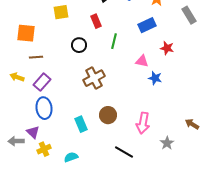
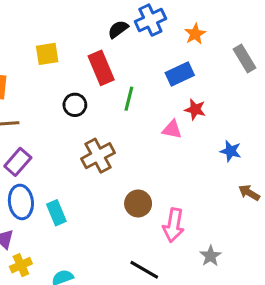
red rectangle: (96, 21) -> (101, 68), size x1.5
red star: (167, 48) -> (195, 109), moved
blue star: (155, 78) -> (231, 151), moved
brown circle: (108, 115) -> (138, 203), moved
cyan rectangle: (81, 124) -> (56, 213), moved
brown arrow: (192, 124) -> (249, 193), moved

